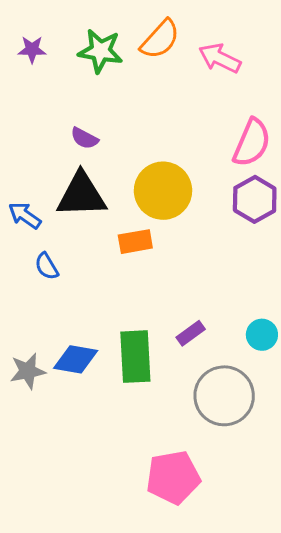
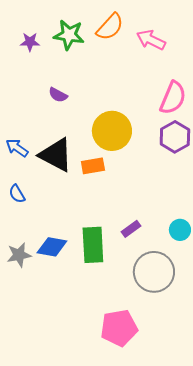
purple star: (32, 49) -> (30, 42), moved
black triangle: (82, 195) -> (56, 155), moved, turned 30
blue semicircle: (47, 266) -> (17, 194), moved

